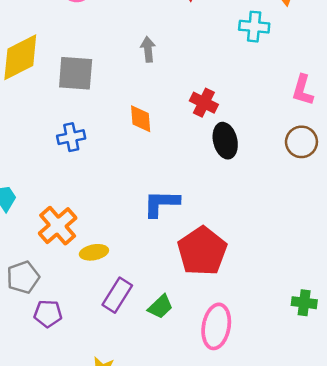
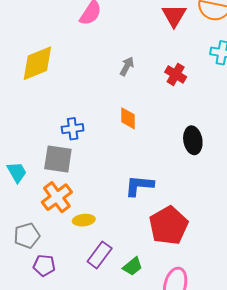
gray arrow: (148, 49) -> (127, 66), moved, turned 30
gray square: (76, 73) -> (58, 159), moved
red cross: (204, 103) -> (176, 74), moved

